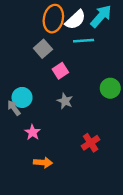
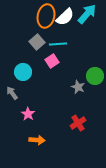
cyan line: (84, 41) -> (58, 44), moved
cyan circle: (22, 97) -> (23, 72), moved
gray star: (65, 101) -> (78, 87), moved

